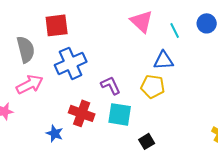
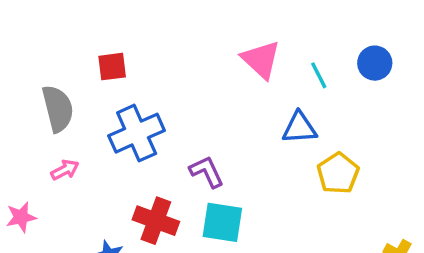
red square: (57, 25) -> (112, 67), size x0.7
pink arrow: (30, 84) -> (65, 170), size x0.6
yellow pentagon: (153, 86) -> (338, 173), moved, turned 30

